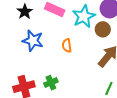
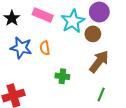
orange semicircle: (67, 45) -> (45, 48), moved
green cross: (51, 83) -> (62, 76), moved, turned 32

